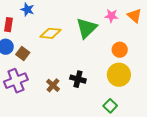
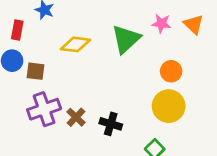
brown square: (23, 54) -> (36, 71), turned -32
black cross: (78, 79) -> (111, 124), moved
purple cross: (16, 81) -> (44, 109), moved

